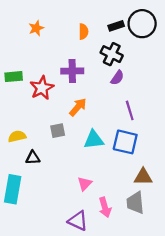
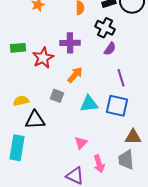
gray square: (58, 131) -> (57, 96), turned 32
black triangle: (33, 158) -> (35, 120), size x1.5

